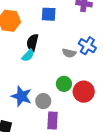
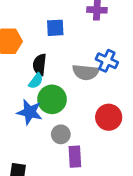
gray semicircle: (69, 53) -> (86, 72), size x1.5
green circle: (64, 84) -> (52, 99), moved, size x1.5
blue star: (21, 96) -> (30, 112), moved

